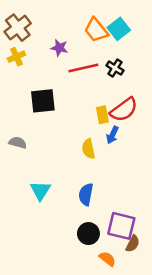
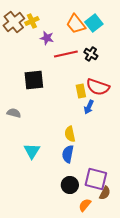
yellow cross: (16, 57) -> (32, 21), moved
red semicircle: (124, 110) -> (98, 87), turned 55
yellow semicircle: (88, 149) -> (70, 134), moved
orange semicircle: (107, 259) -> (85, 205), turned -88

